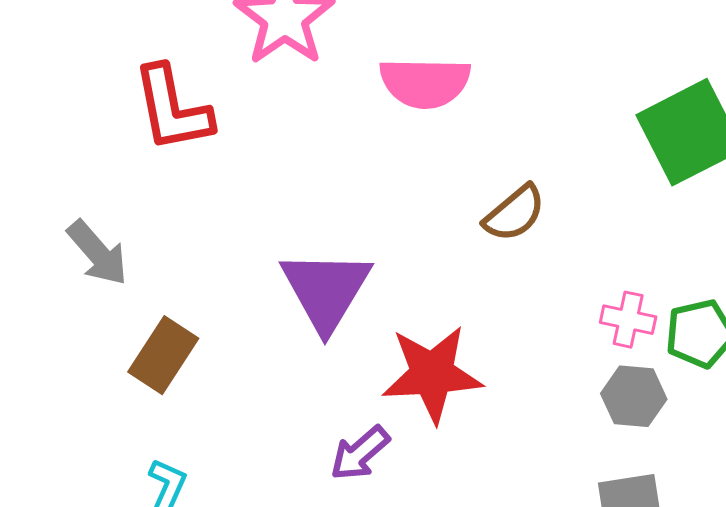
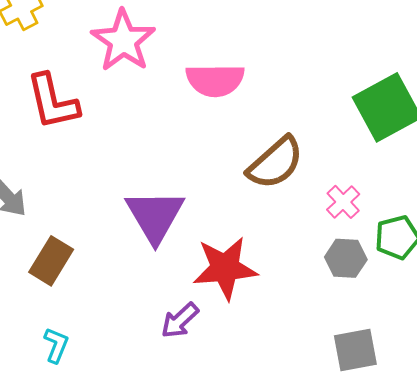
brown semicircle: (515, 213) -> (275, 163), size x1.4
pink cross: (628, 320) -> (343, 202), moved, turned 36
gray hexagon: (634, 396) -> (346, 258), moved

